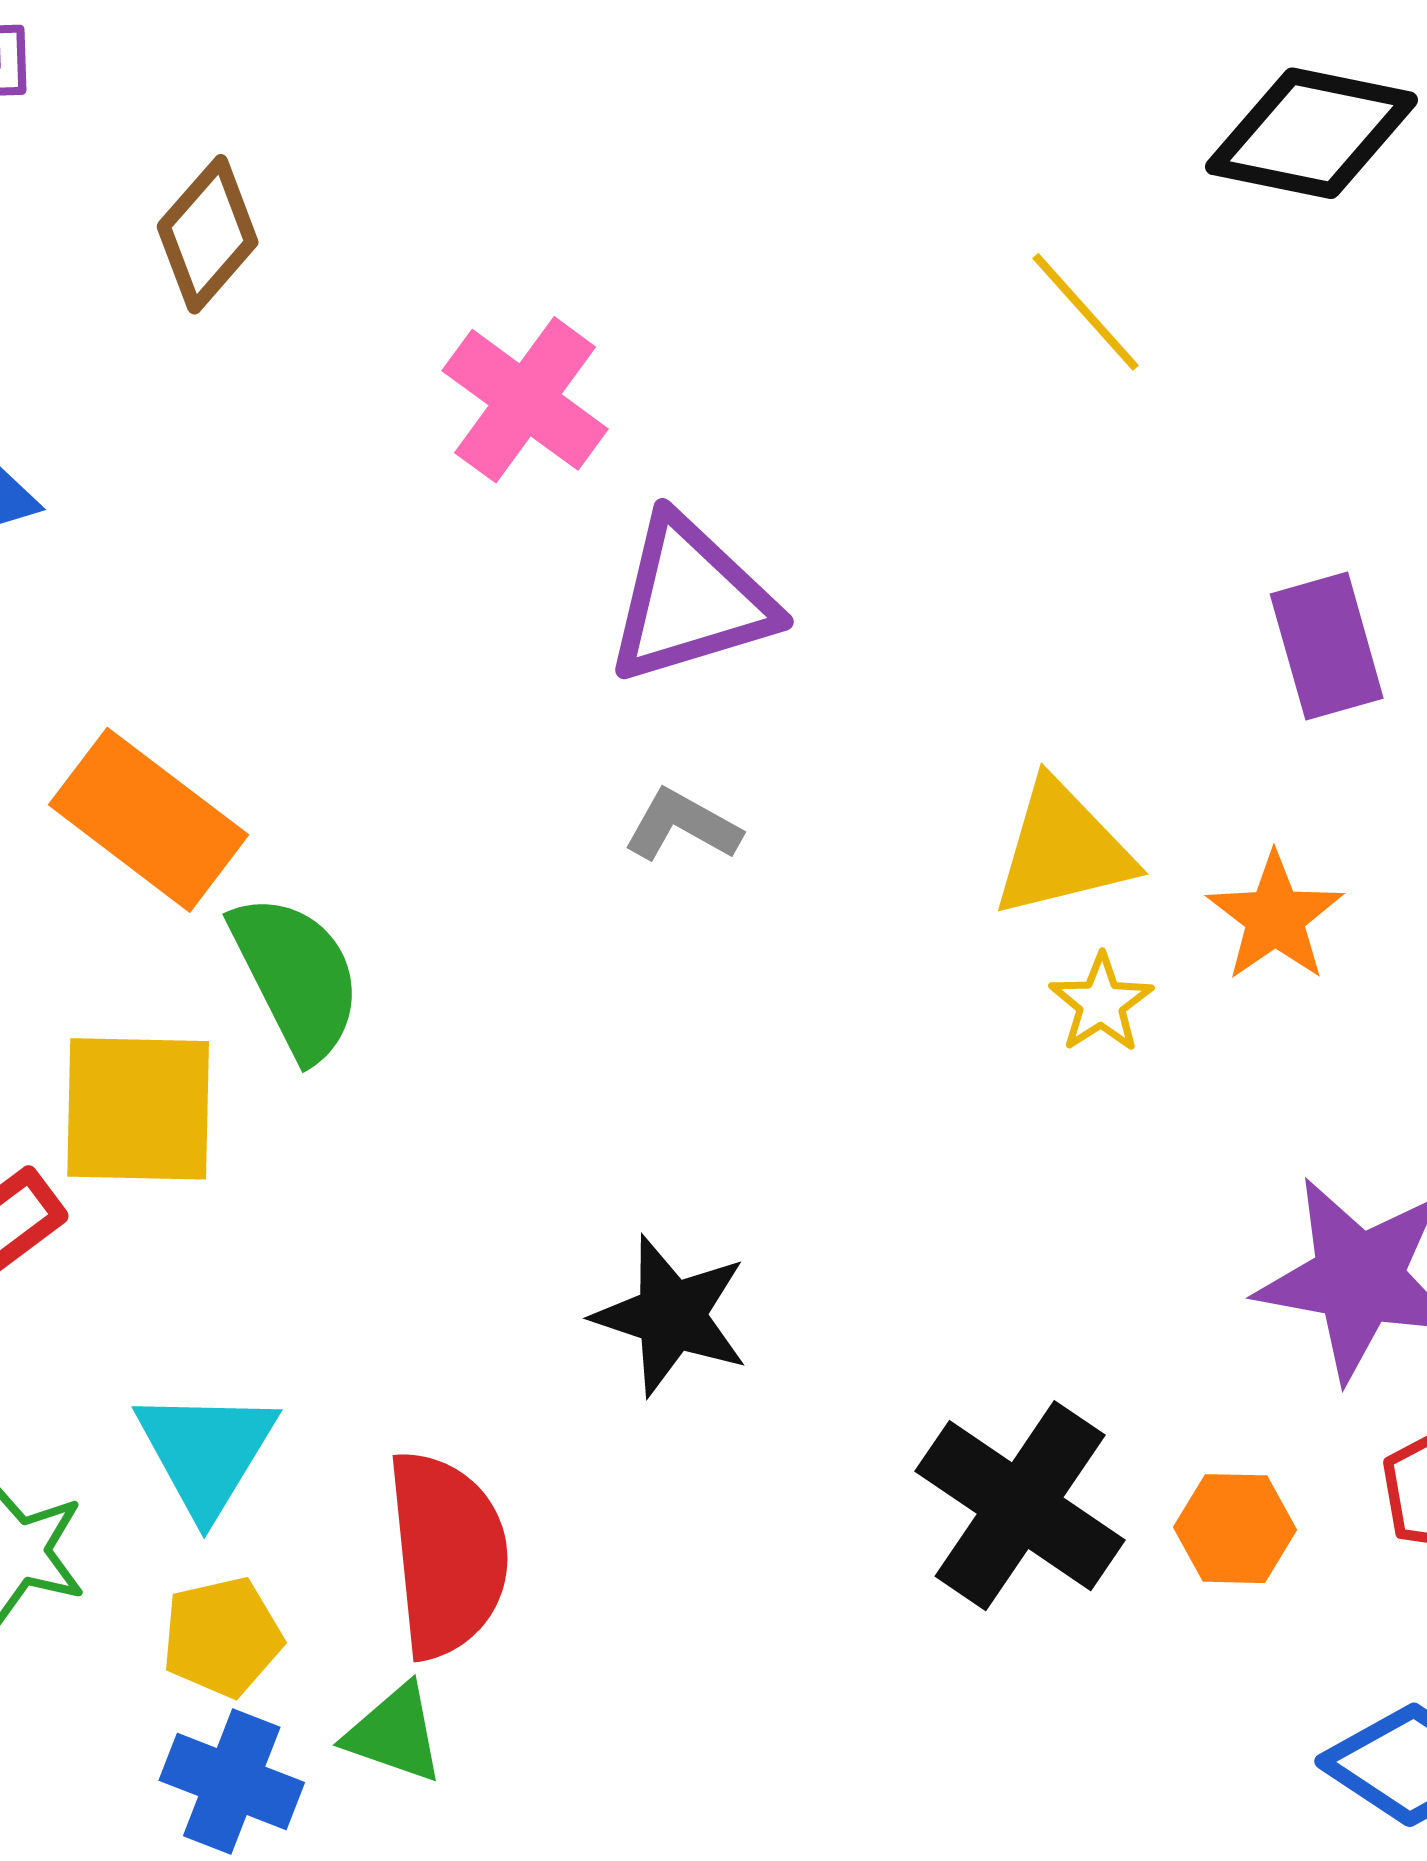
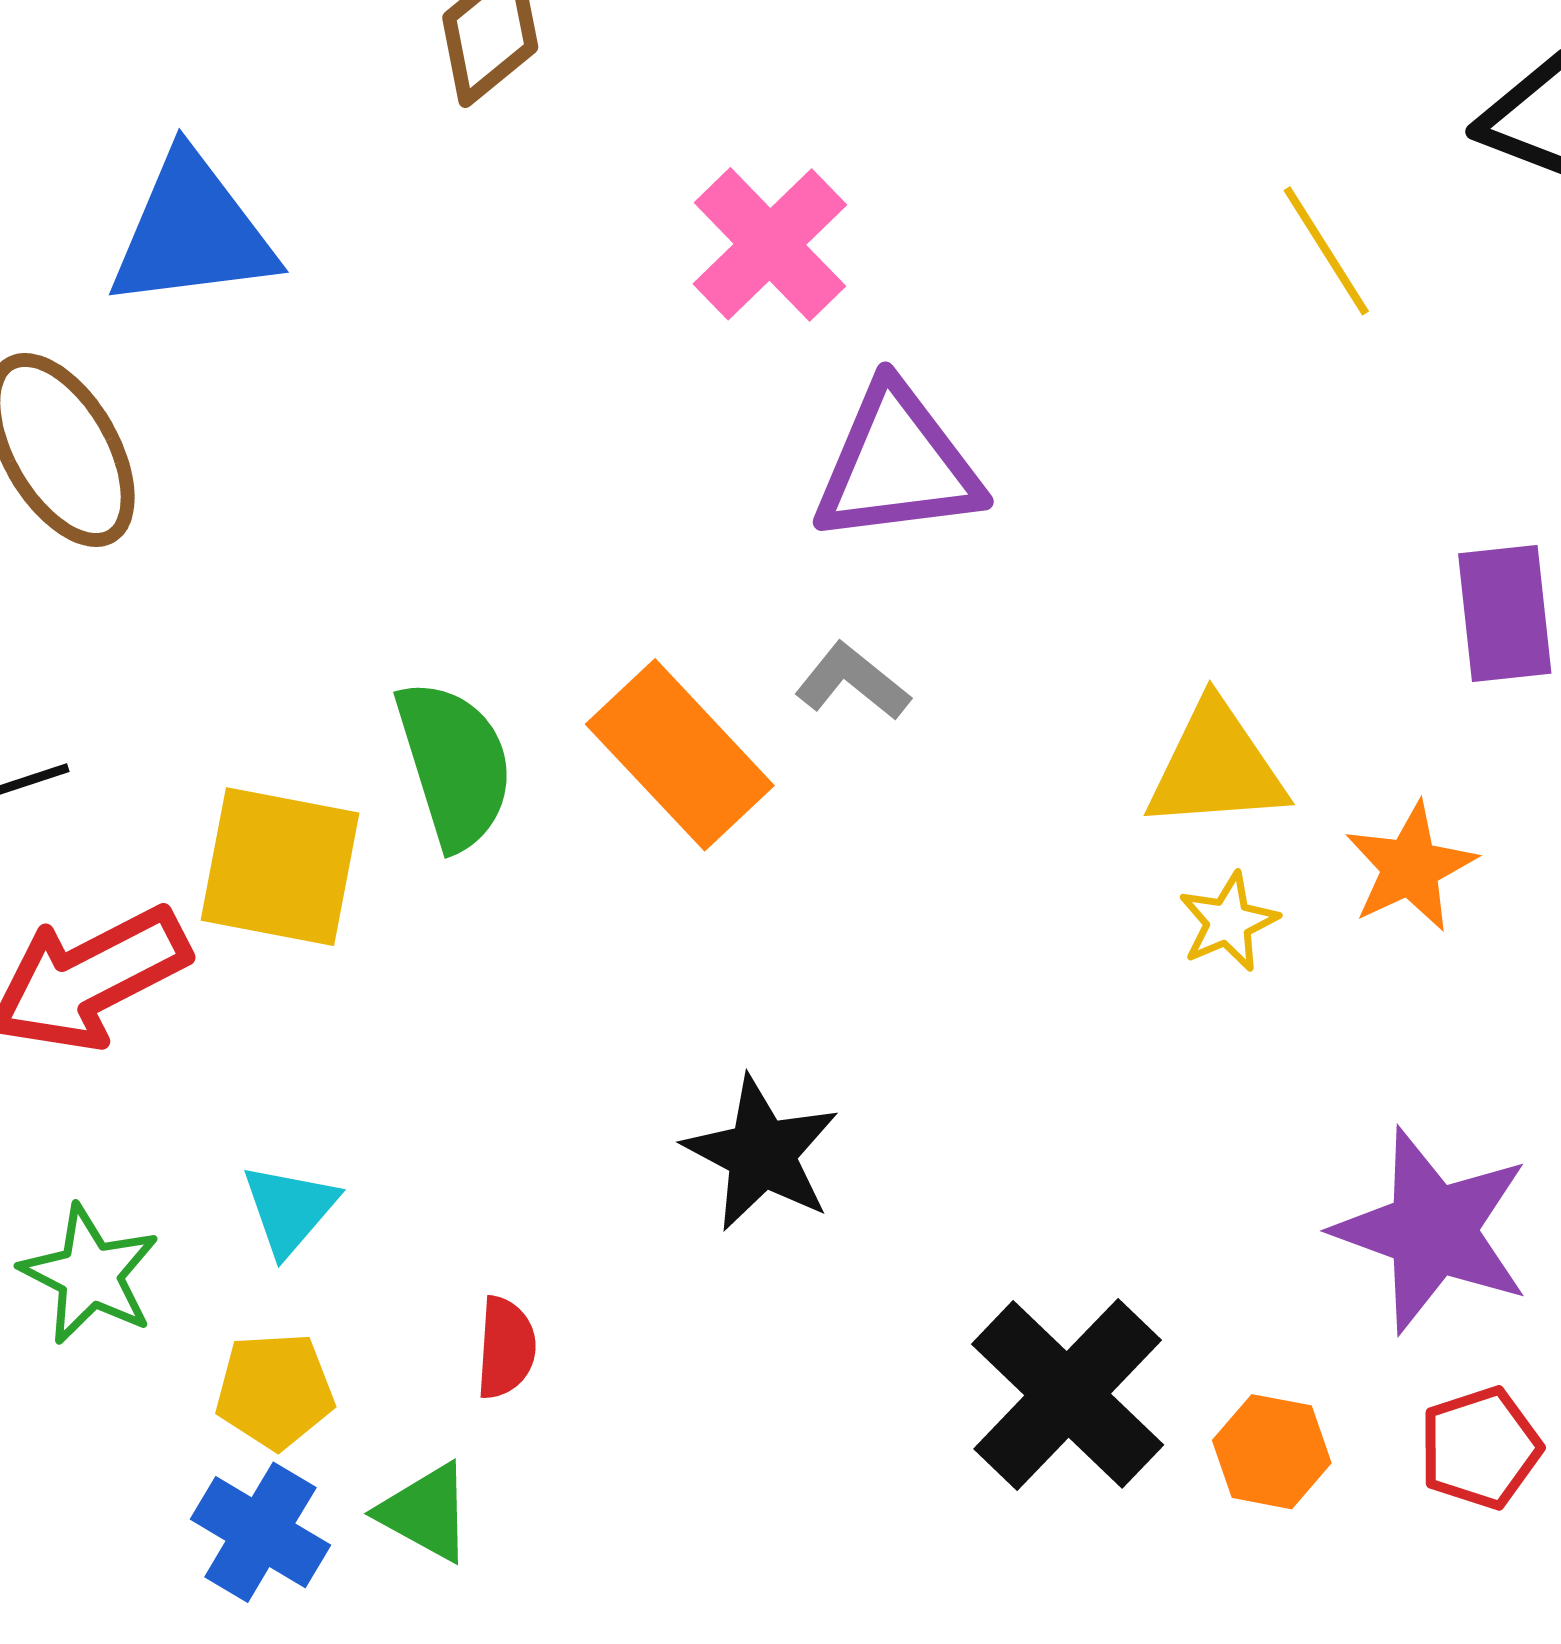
orange rectangle: (148, 820) -> (680, 755), moved
cyan triangle: (206, 1452) -> (290, 1209), size x0.7
red semicircle: (447, 1554) -> (506, 1348), size x0.5

